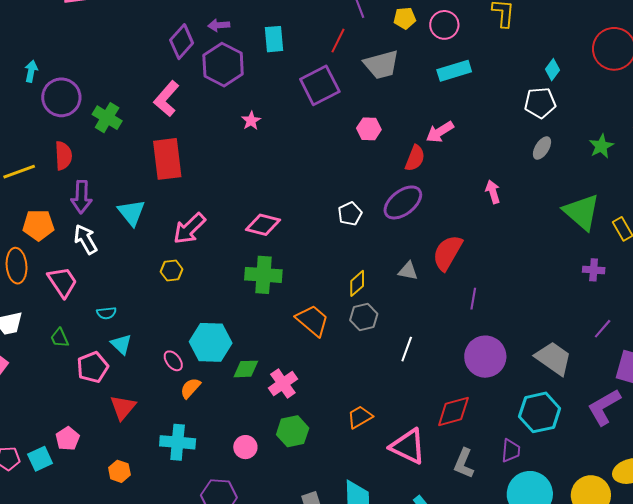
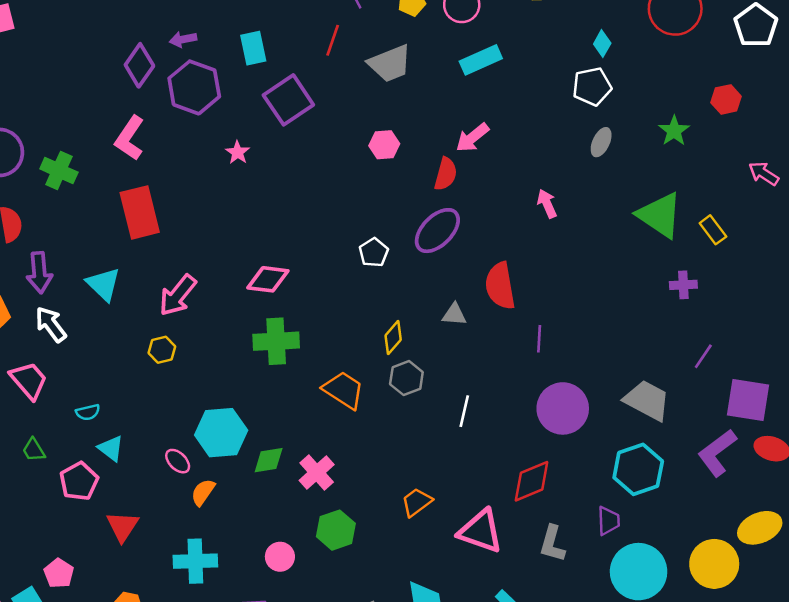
purple square: (320, 85) -> (288, 100), moved
red semicircle: (447, 253) -> (500, 286), turned -33

